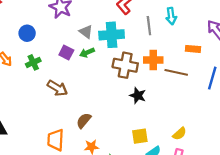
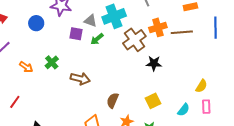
blue circle: (27, 33) -> (36, 23), moved
purple square: (66, 53) -> (76, 34), moved
brown cross: (125, 65) -> (134, 40), turned -30
yellow square: (140, 136) -> (153, 101), moved

